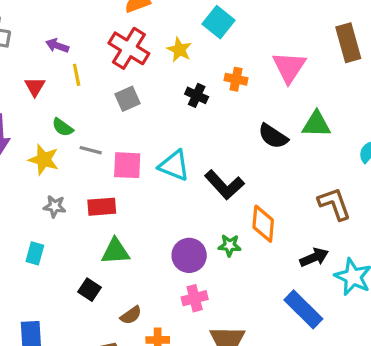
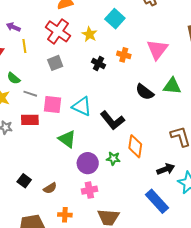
red rectangle: (102, 207) -> (30, 120), moved
green triangle: (116, 251) -> (67, 139), moved, turned 36
brown semicircle: (131, 315) -> (50, 188), moved

